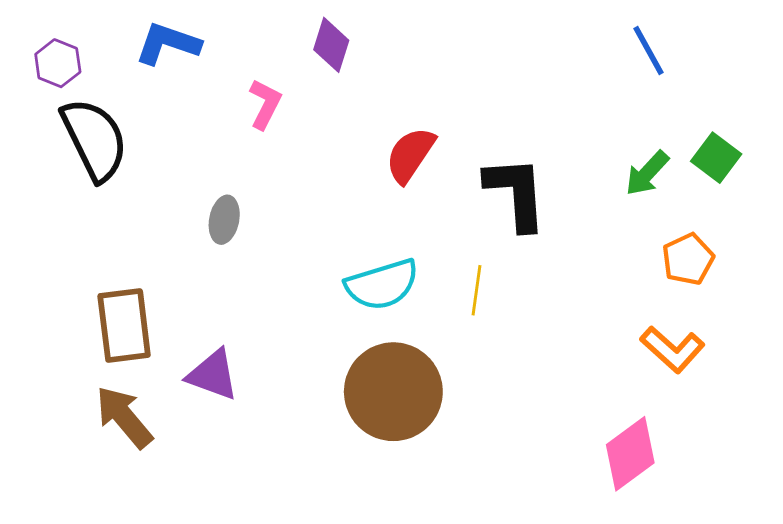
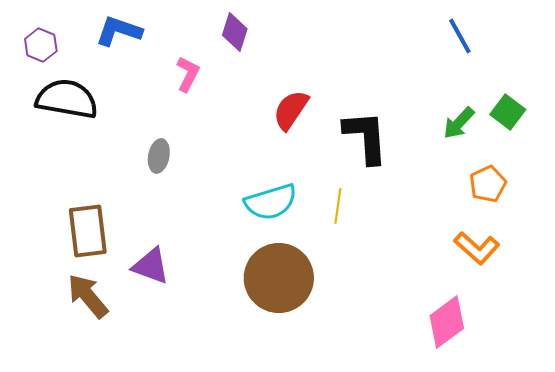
black semicircle: (94, 139) -> (67, 99), turned -54

